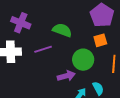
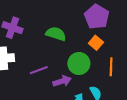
orange square: (100, 40) -> (96, 43), turned -32
purple line: (43, 49) -> (39, 70), moved

